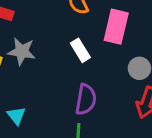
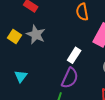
white rectangle: (80, 50) -> (74, 55), moved, turned 49

